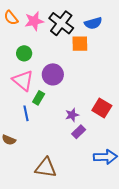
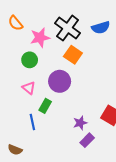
pink star: (34, 21) -> (40, 38), moved
orange square: (80, 44) -> (73, 55), moved, turned 36
pink triangle: (23, 80) -> (29, 88), size x0.6

